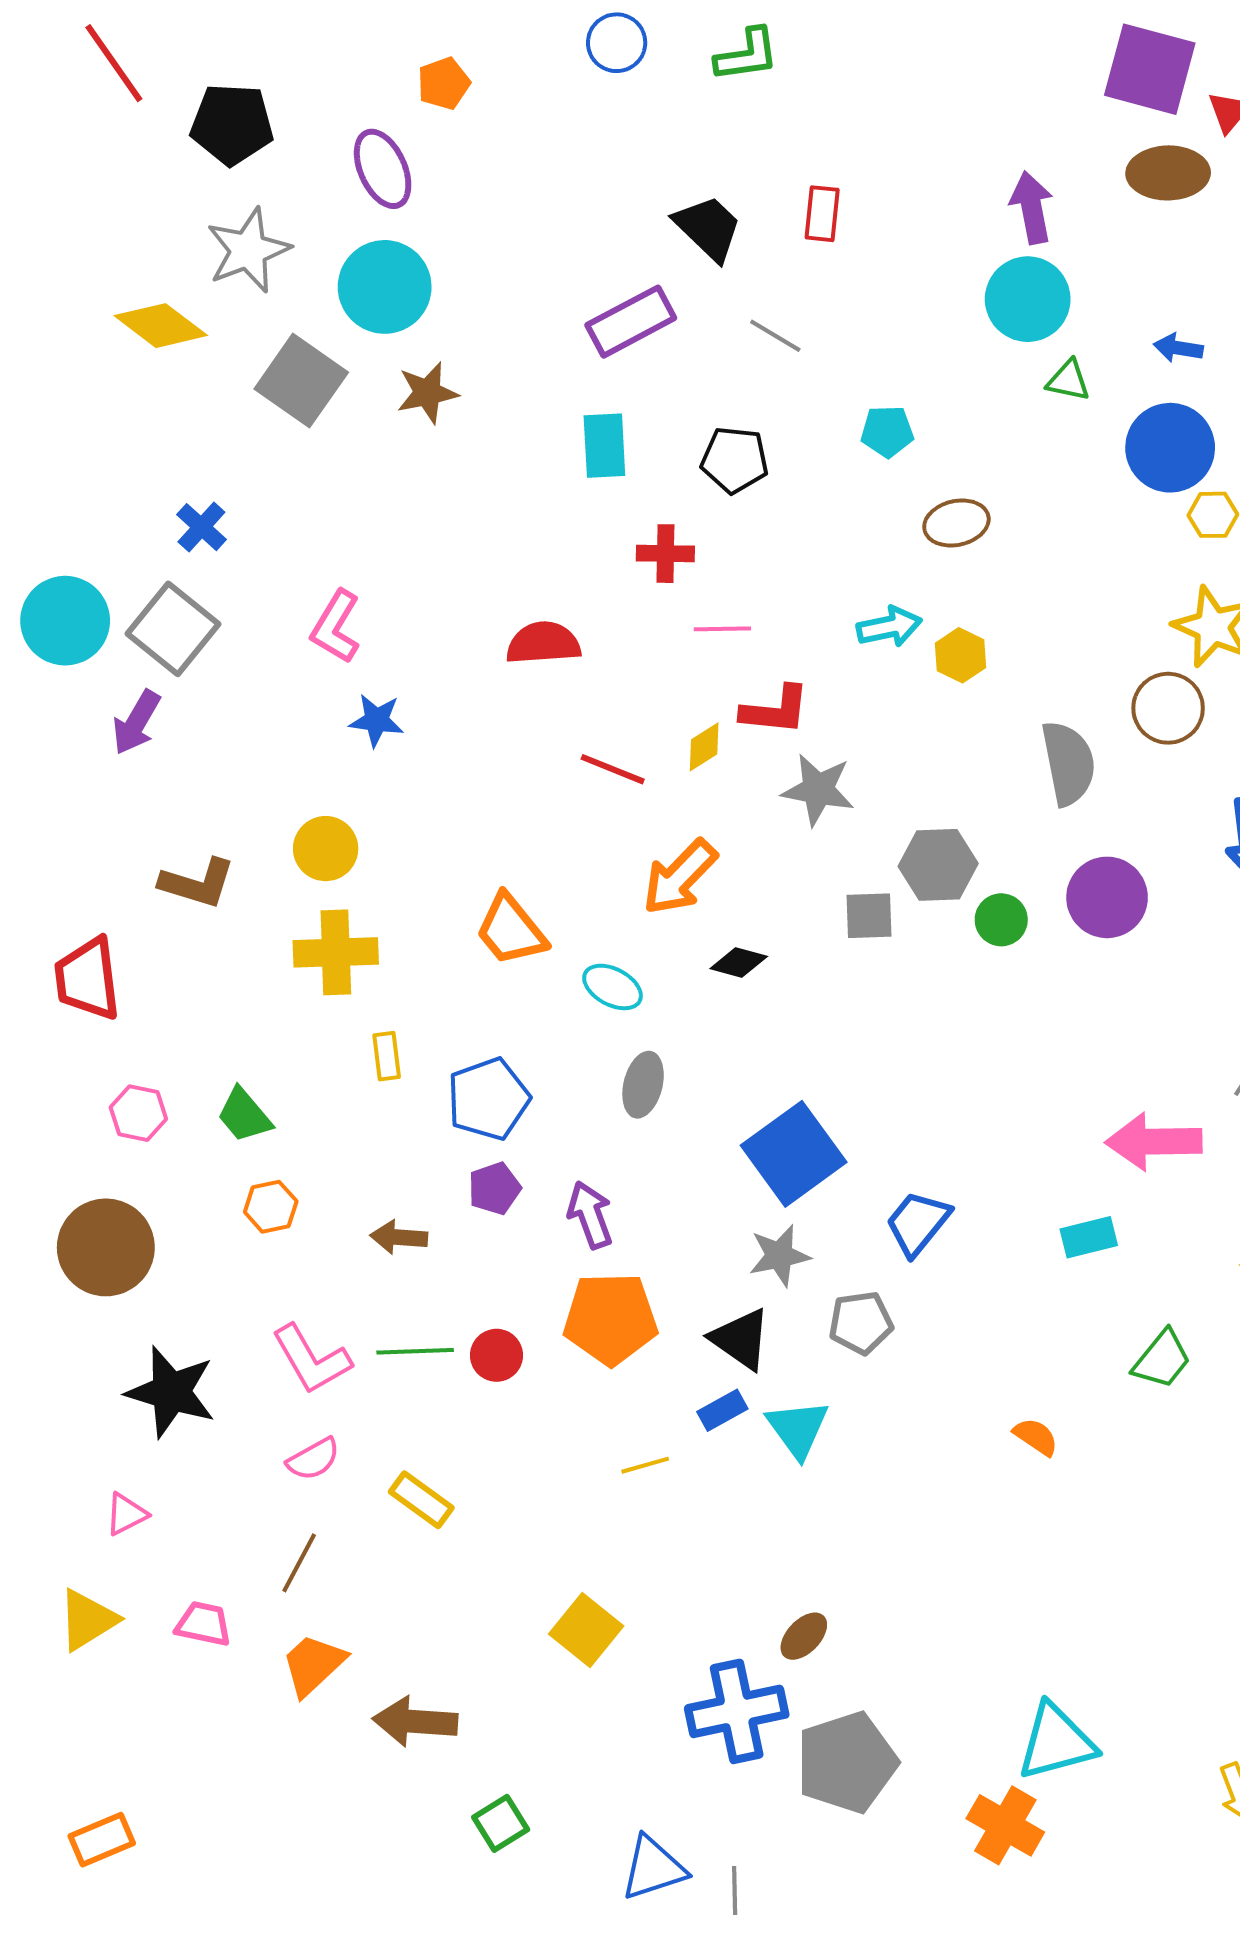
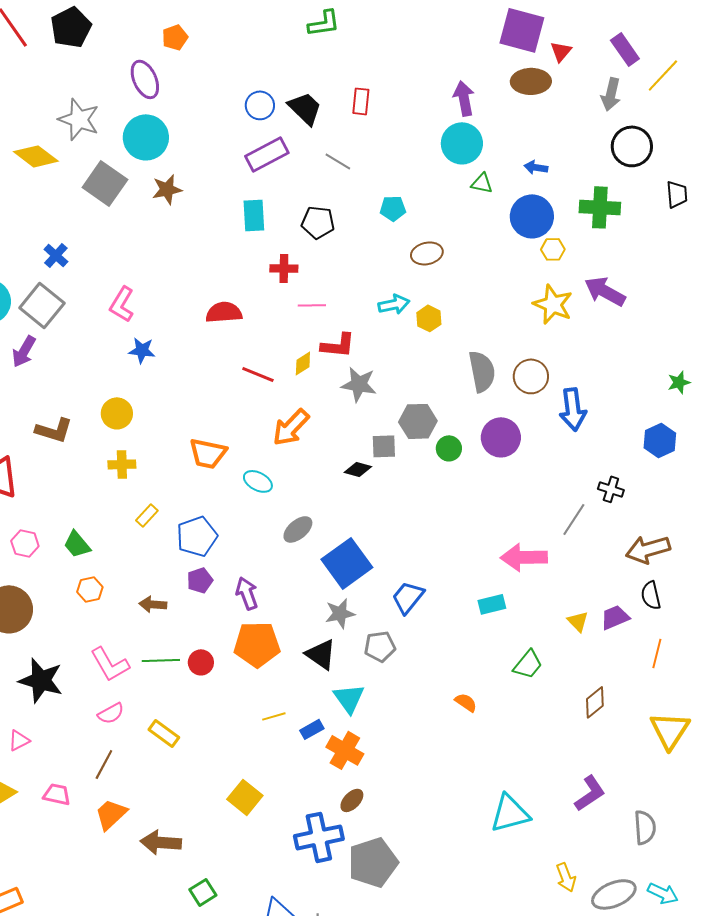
blue circle: (617, 43) -> (260, 105), moved
black pentagon: (232, 124) -> (71, 27), moved, turned -30
gray star: (248, 250) -> (79, 119), turned -30
brown circle: (1168, 708) -> (531, 376), moved
orange trapezoid: (511, 930) -> (208, 453), turned -39
yellow cross: (336, 952) -> (122, 464), size x0.7
black diamond: (739, 963) -> (358, 469), moved
yellow rectangle: (387, 1056) -> (147, 515), turned 50
gray ellipse: (643, 1085) -> (298, 529), moved, turned 36
blue rectangle: (722, 1410) -> (312, 729), moved
cyan triangle: (1056, 1742) -> (510, 813), moved
orange cross: (1005, 1825) -> (345, 750), moved

